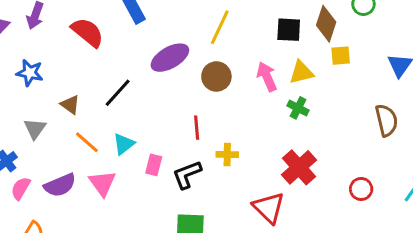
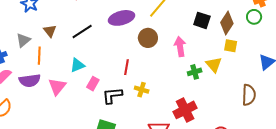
yellow triangle: (301, 72) -> (214, 65), moved, turned 48
green cross: (298, 108) -> (195, 72), turned 32
orange line: (87, 142) -> (39, 56), moved, turned 36

